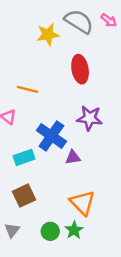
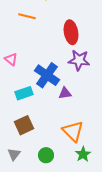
red ellipse: (80, 69) -> (71, 32), moved
orange line: (28, 89) -> (27, 16), moved
green star: (74, 230) -> (83, 154), moved

